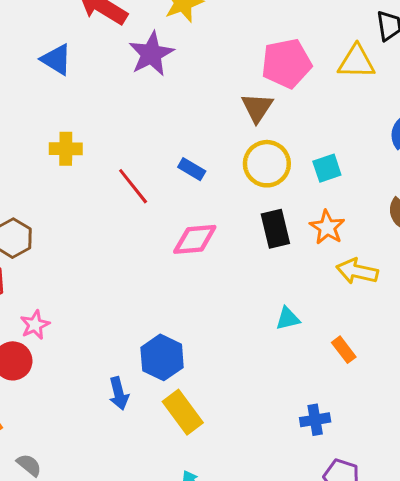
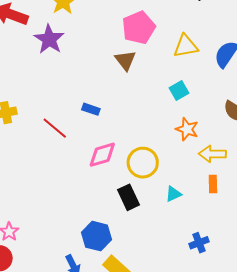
yellow triangle: (356, 62) -> (186, 46), moved
yellow circle: (267, 164) -> (143, 163), moved
black rectangle: (275, 229) -> (129, 197), moved
orange rectangle: (344, 350) -> (213, 184), moved, turned 48
blue cross: (315, 420) -> (199, 243), moved

